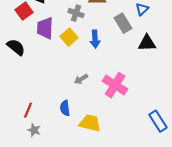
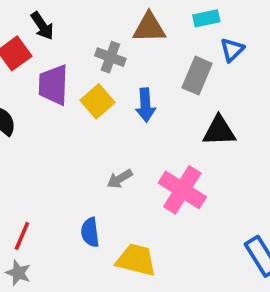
gray rectangle: (123, 23) -> (197, 76), turned 54
black triangle: (147, 43) -> (219, 131), moved
gray star: (34, 130) -> (18, 273), moved

